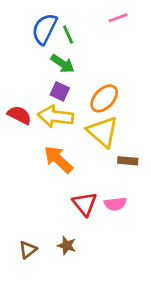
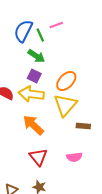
pink line: (118, 18) -> (56, 25), moved
yellow triangle: (103, 132) -> (65, 105), turned 30
red triangle: (85, 204) -> (38, 157), moved

